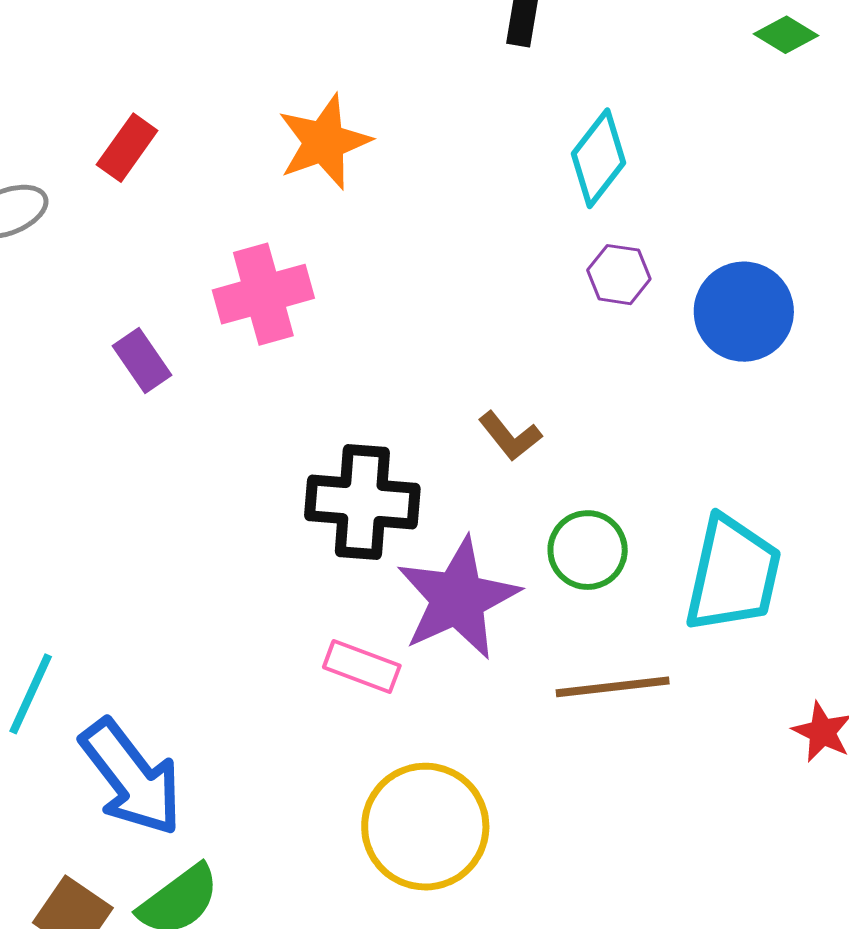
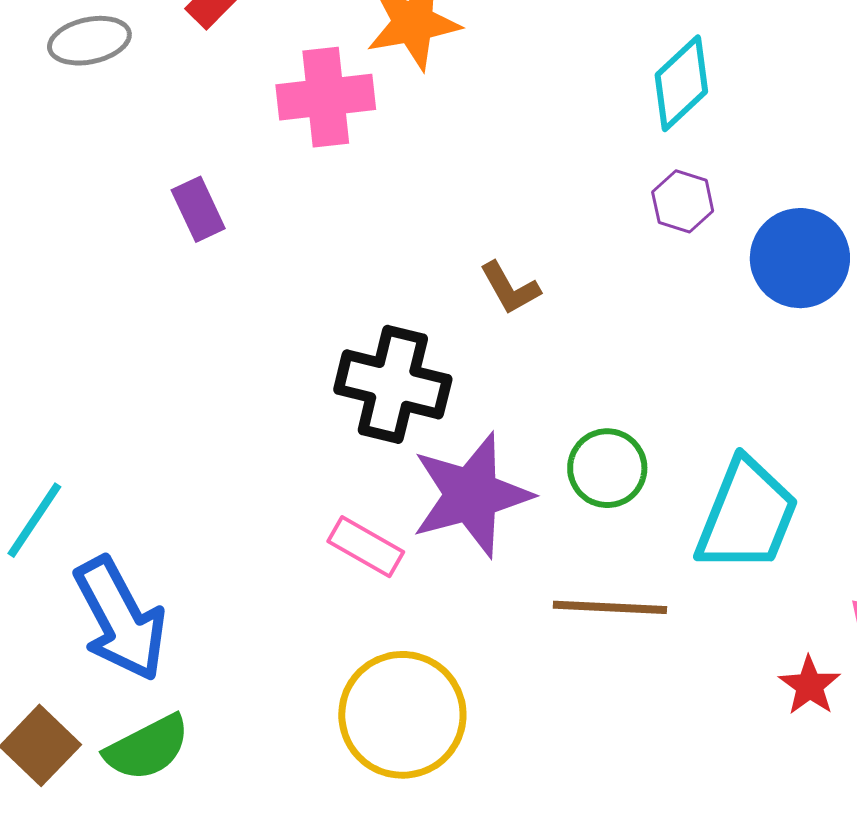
pink cross: (263, 294) -> (326, 97), moved
brown L-shape: (510, 436) -> (510, 288), moved

